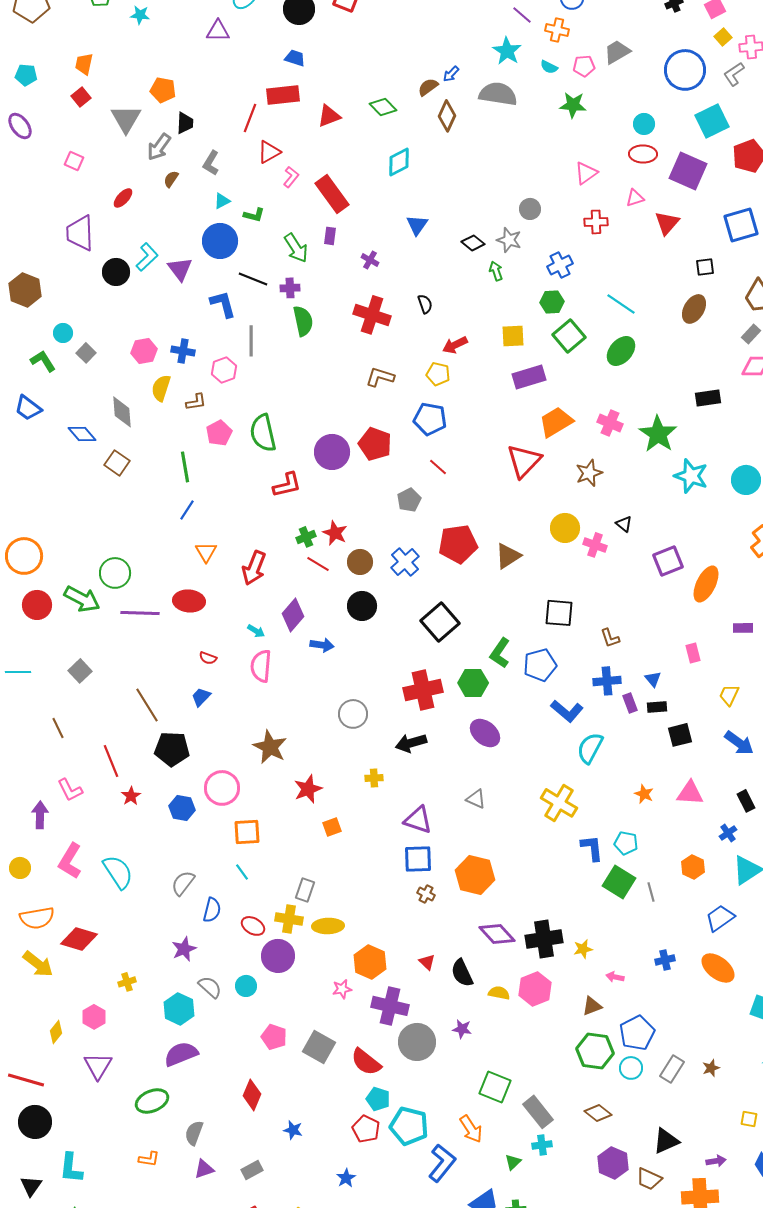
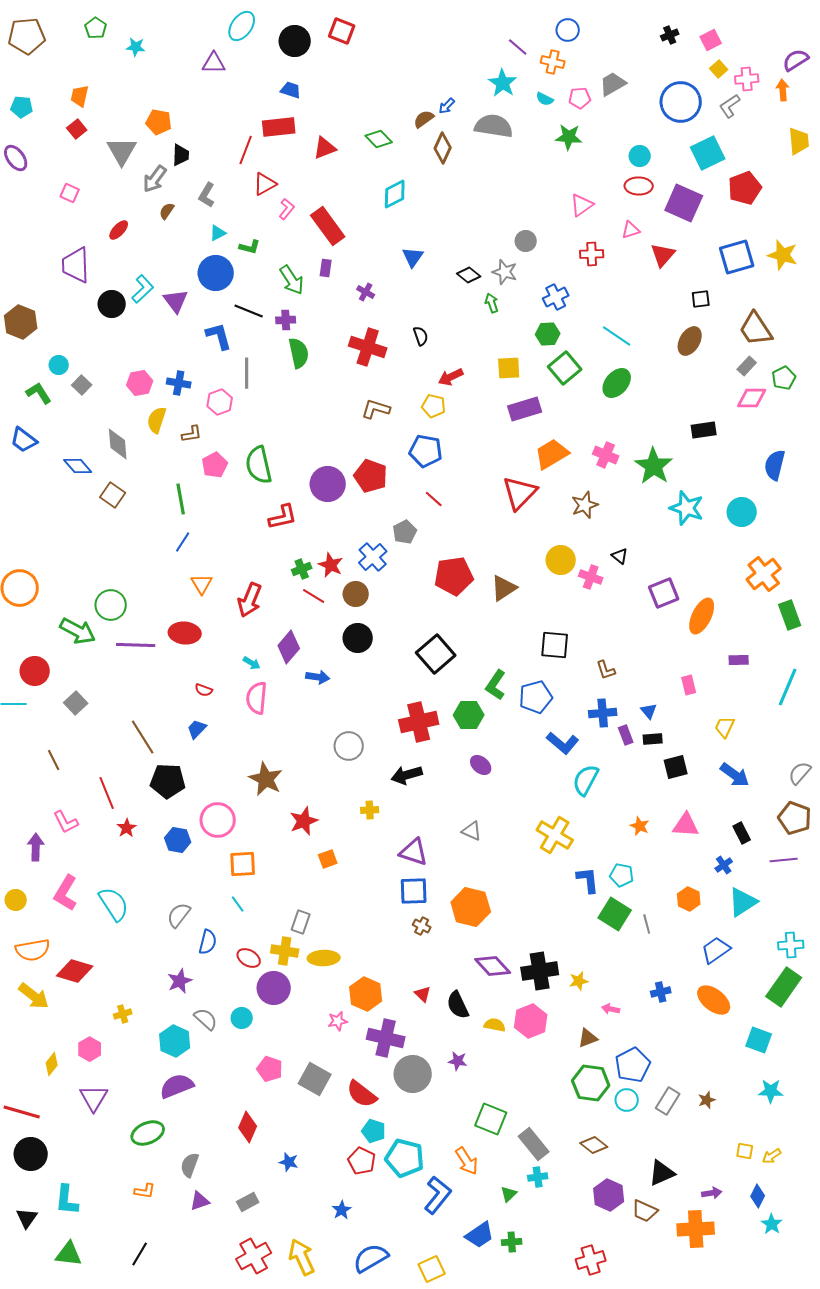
blue cross: (405, 562) -> (373, 557), moved
red circle: (37, 605) -> (35, 671), moved
purple ellipse: (485, 733) -> (481, 765), size x0.7

